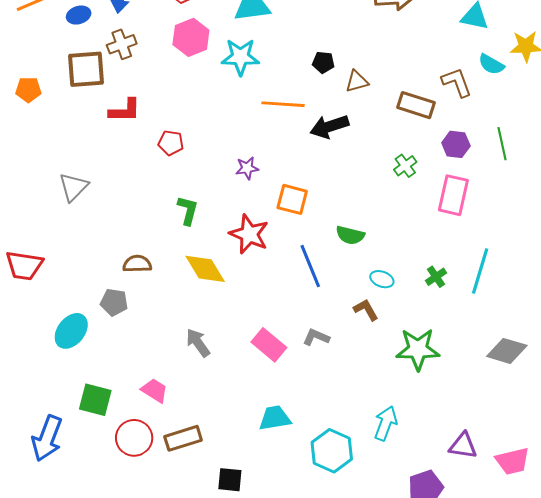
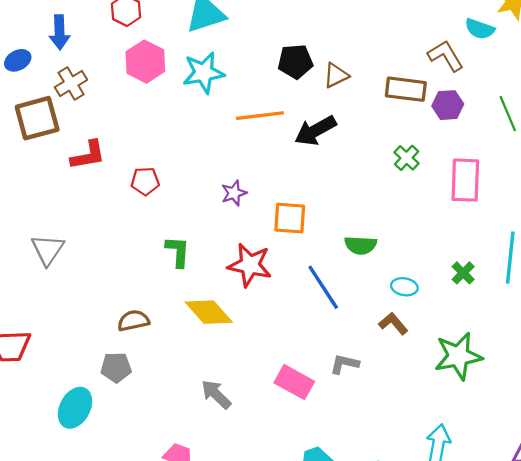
black pentagon: (323, 62) -> (295, 62), size x1.4
purple hexagon: (456, 144) -> (448, 105), moved

